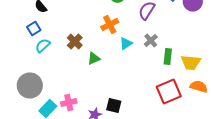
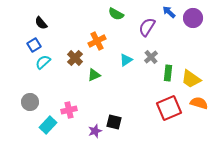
orange cross: (110, 24) -> (97, 41), moved
yellow trapezoid: (191, 62) -> (191, 79), turned 30
gray circle: (30, 86) -> (30, 102), size x0.7
pink cross: (69, 102) -> (69, 110), moved

